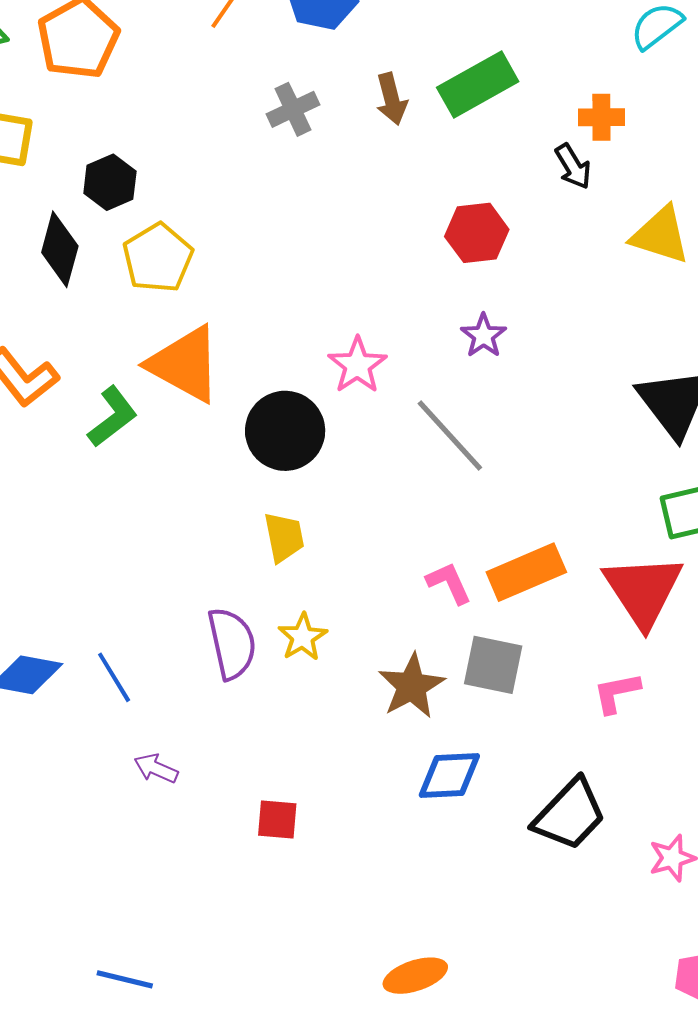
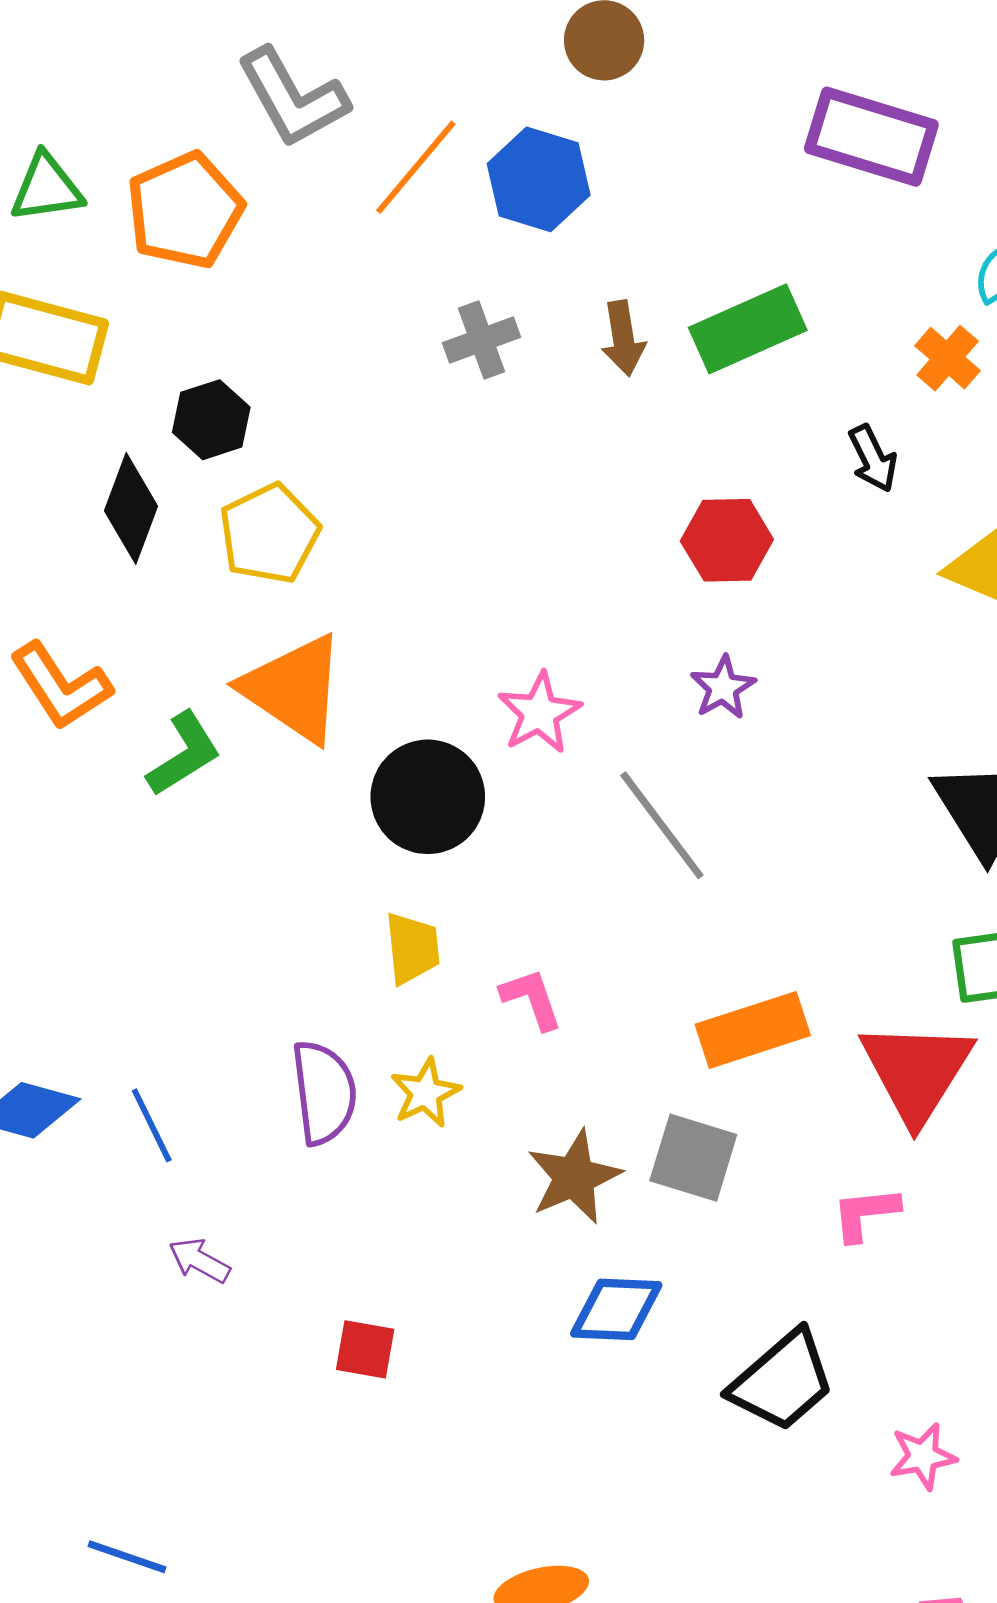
orange cross: (601, 117) -> (948, 358), moved, turned 36
pink L-shape: (449, 583) -> (532, 999), moved

